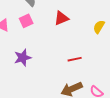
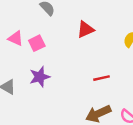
pink square: (26, 21) -> (37, 43), moved

